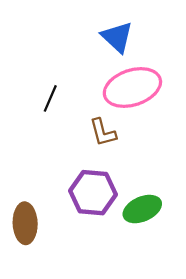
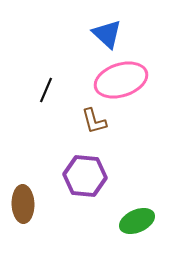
green ellipse: (142, 209) -> (137, 221), moved

